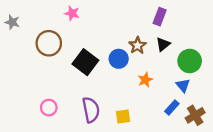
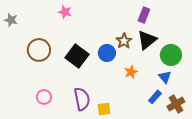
brown circle: (49, 43) -> (39, 50), moved
black triangle: (163, 44) -> (147, 40), size x1.5
yellow square: (123, 116) -> (104, 109), moved

